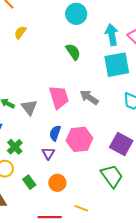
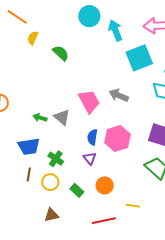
yellow semicircle: (20, 32) -> (33, 38), moved
cyan arrow: (112, 35) -> (115, 30), moved
green semicircle: (73, 52) -> (61, 53), moved

